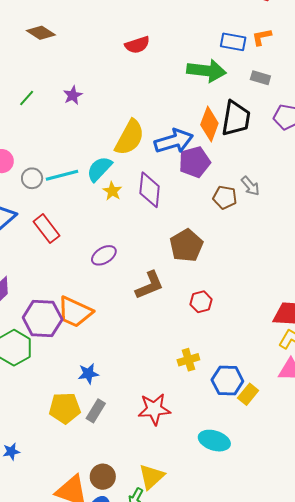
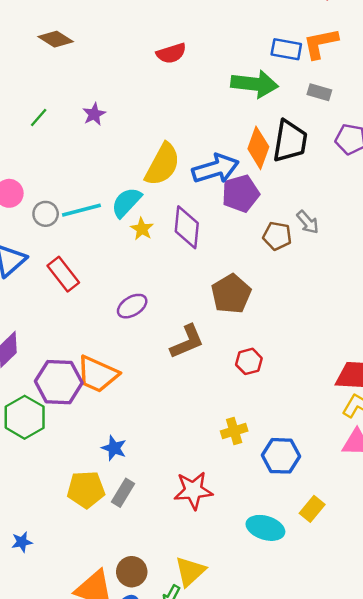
orange L-shape: (262, 37) -> (321, 43), size x1.5
blue star: (88, 374) -> (114, 448), turned 30
yellow rectangle: (248, 394) -> (312, 509), moved

